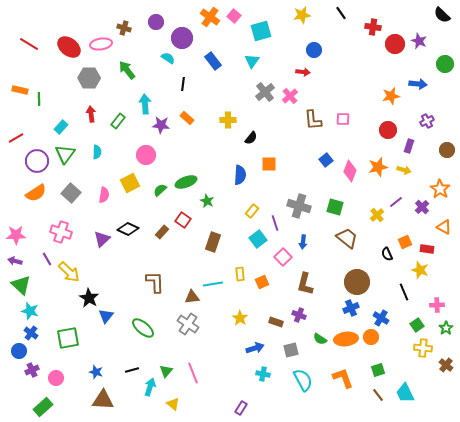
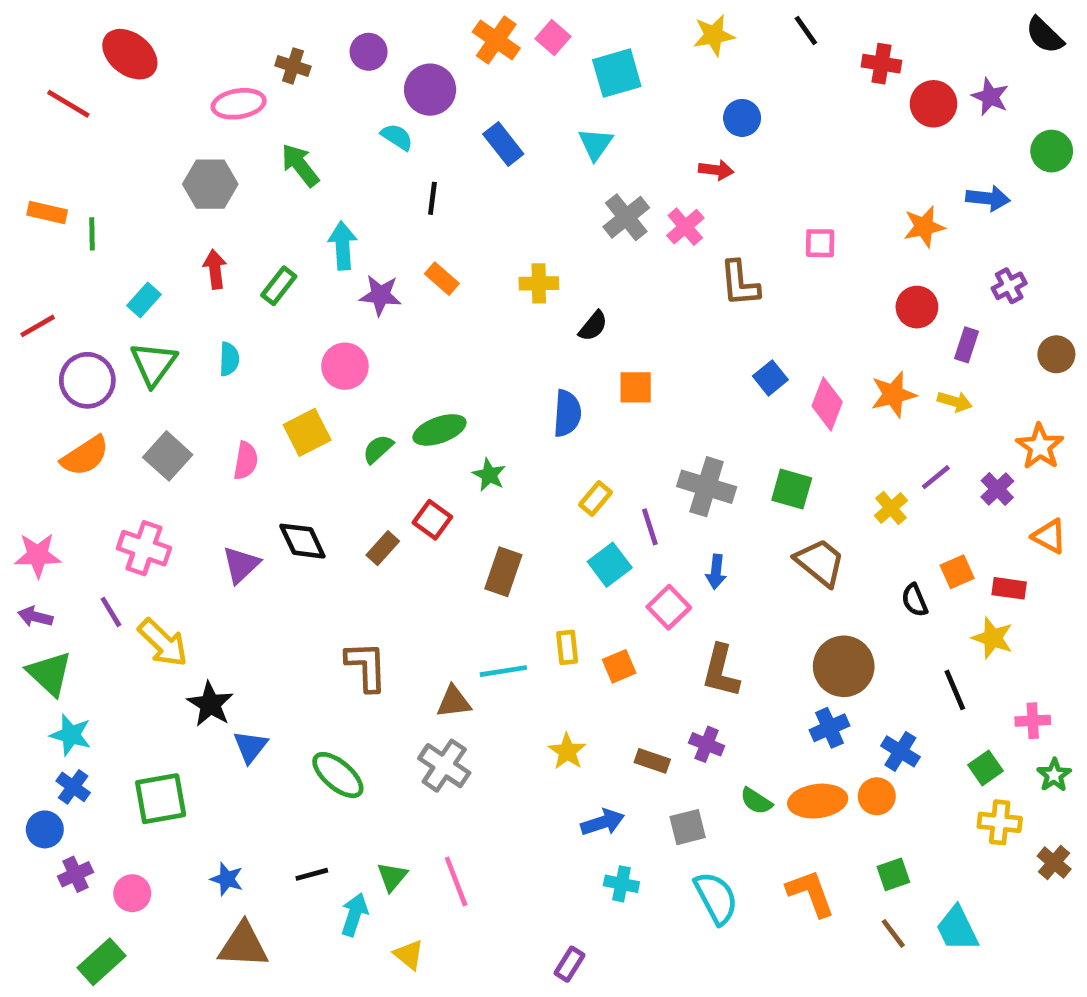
red ellipse: (69, 47) -> (130, 54), moved
pink square: (343, 119) -> (820, 243), moved
black diamond: (128, 229) -> (302, 541), turned 40

